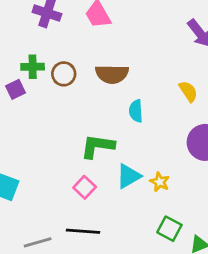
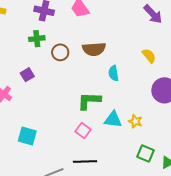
green cross: (33, 67) -> (37, 39), moved
purple square: (16, 89) -> (27, 75), moved
cyan triangle: (129, 176) -> (113, 120), turned 42

